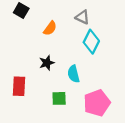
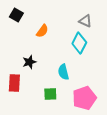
gray triangle: (82, 17) -> (85, 21), moved
black star: (47, 63) -> (29, 62), moved

